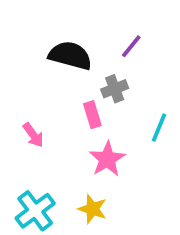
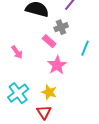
pink rectangle: (92, 115) -> (49, 41), turned -32

